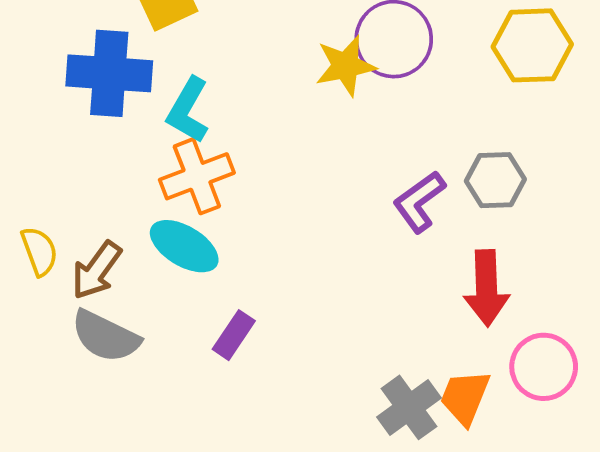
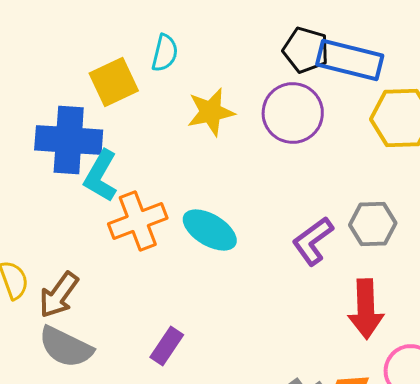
yellow star: (345, 66) -> (211, 112), moved
cyan L-shape: (188, 110) -> (101, 176), moved
cyan ellipse: (184, 246) -> (210, 230), moved

